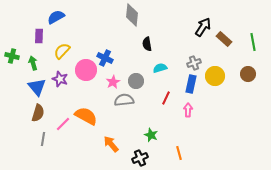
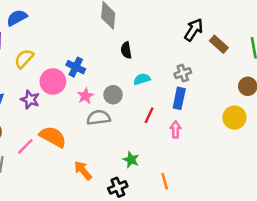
yellow circle: (215, 76) -> (234, 118), moved
purple star: (60, 79) -> (30, 100), moved

